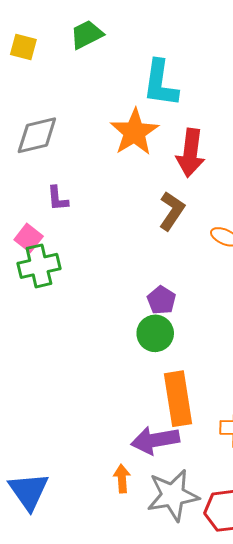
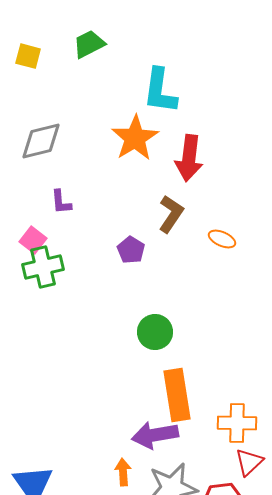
purple pentagon: (161, 300) -> (131, 250), moved

